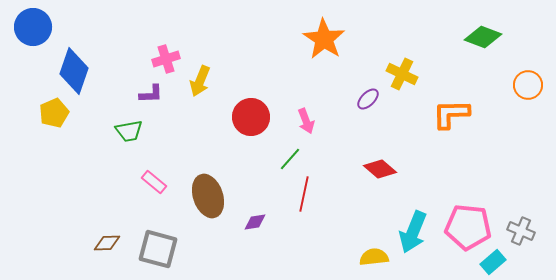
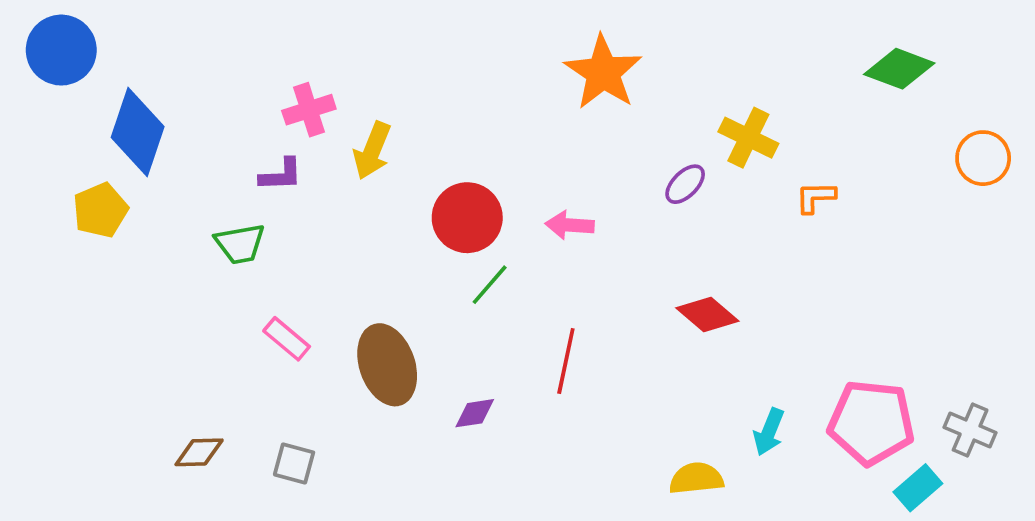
orange L-shape: (451, 114) -> (815, 197), moved, size x0.6
pink arrow: (306, 121) -> (570, 225), turned 115
green line: (290, 159) -> (490, 285), moved
cyan arrow: (413, 232) -> (769, 432), size x0.6
gray square: (158, 249) -> (294, 463), size x0.6

